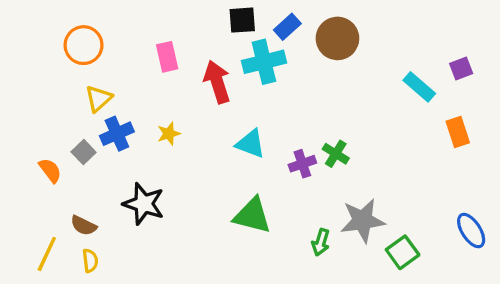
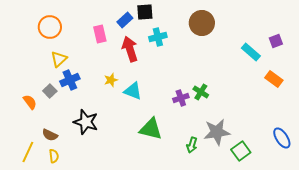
blue rectangle: (287, 27) -> (125, 20), moved
cyan cross: (264, 62) -> (158, 37), size x0.7
orange rectangle: (458, 132) -> (274, 79), turned -36
yellow star: (169, 134) -> (111, 80), moved
cyan triangle: (251, 144) -> (133, 91), moved

